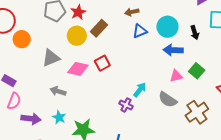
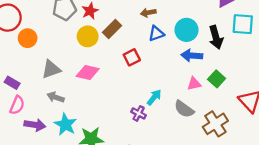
black arrow: (195, 33) -> (216, 37), size x1.5
gray triangle: (51, 58) -> (51, 69), moved
red square: (102, 63) -> (132, 57), moved
gray arrow: (58, 91) -> (56, 97), moved
cyan star: (59, 117) -> (65, 124), size x1.5

